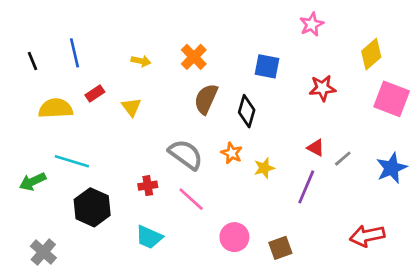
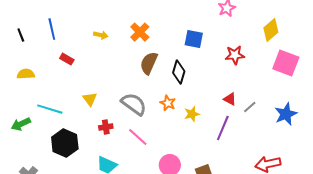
red rectangle: (95, 93) -> (67, 59), turned 64
yellow triangle: (131, 107) -> (90, 99), moved
yellow semicircle: (56, 108) -> (26, 74), moved, size x0.7

